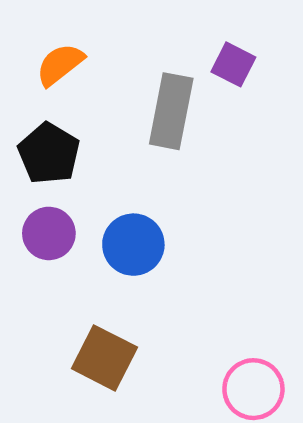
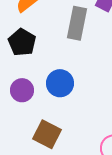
purple circle: (49, 233) -> (22, 90), moved

